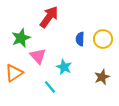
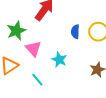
cyan line: (50, 87) -> (37, 80), moved

